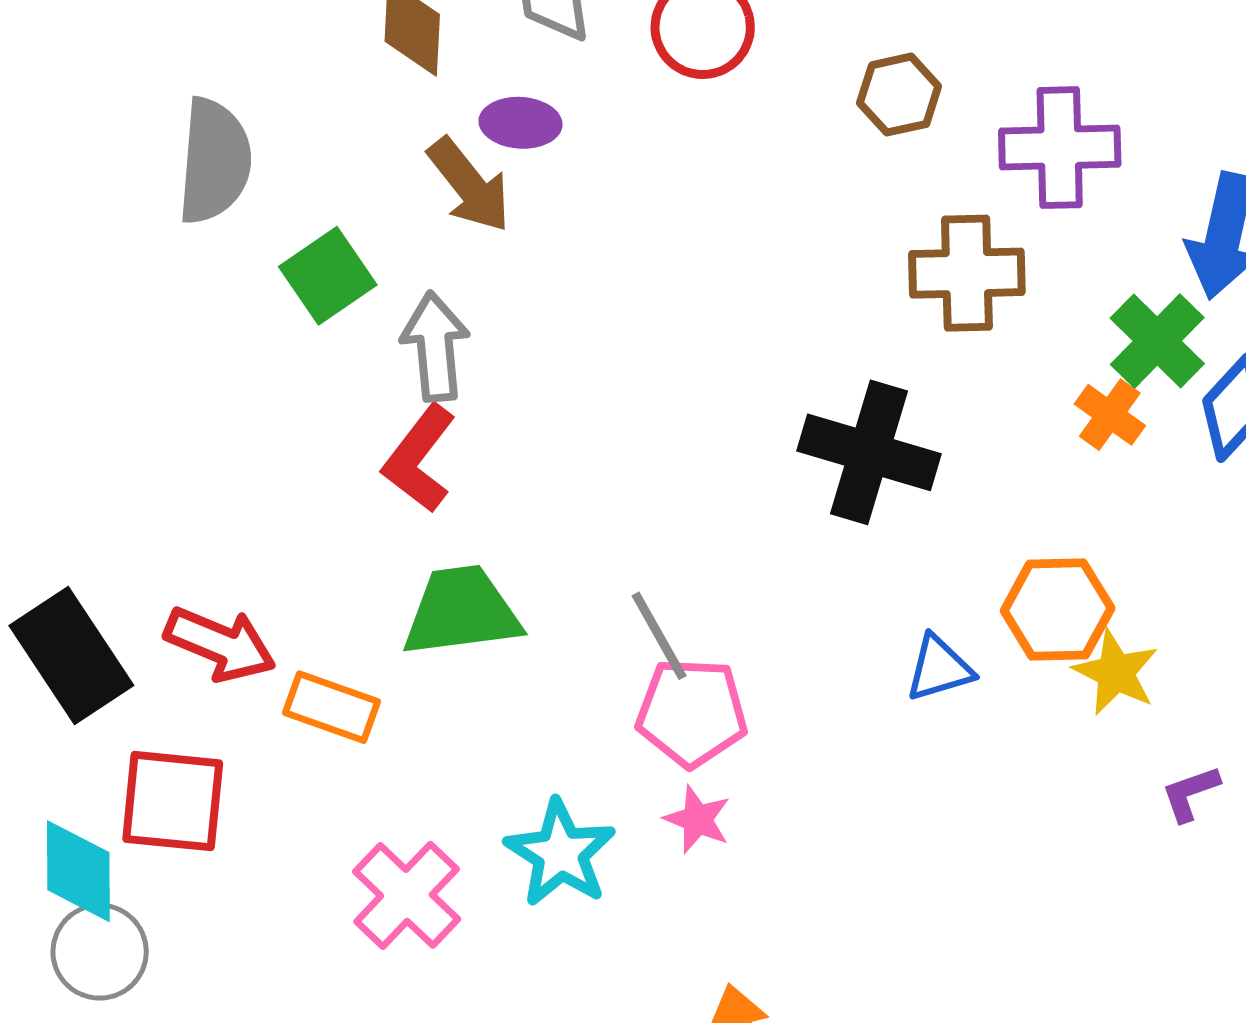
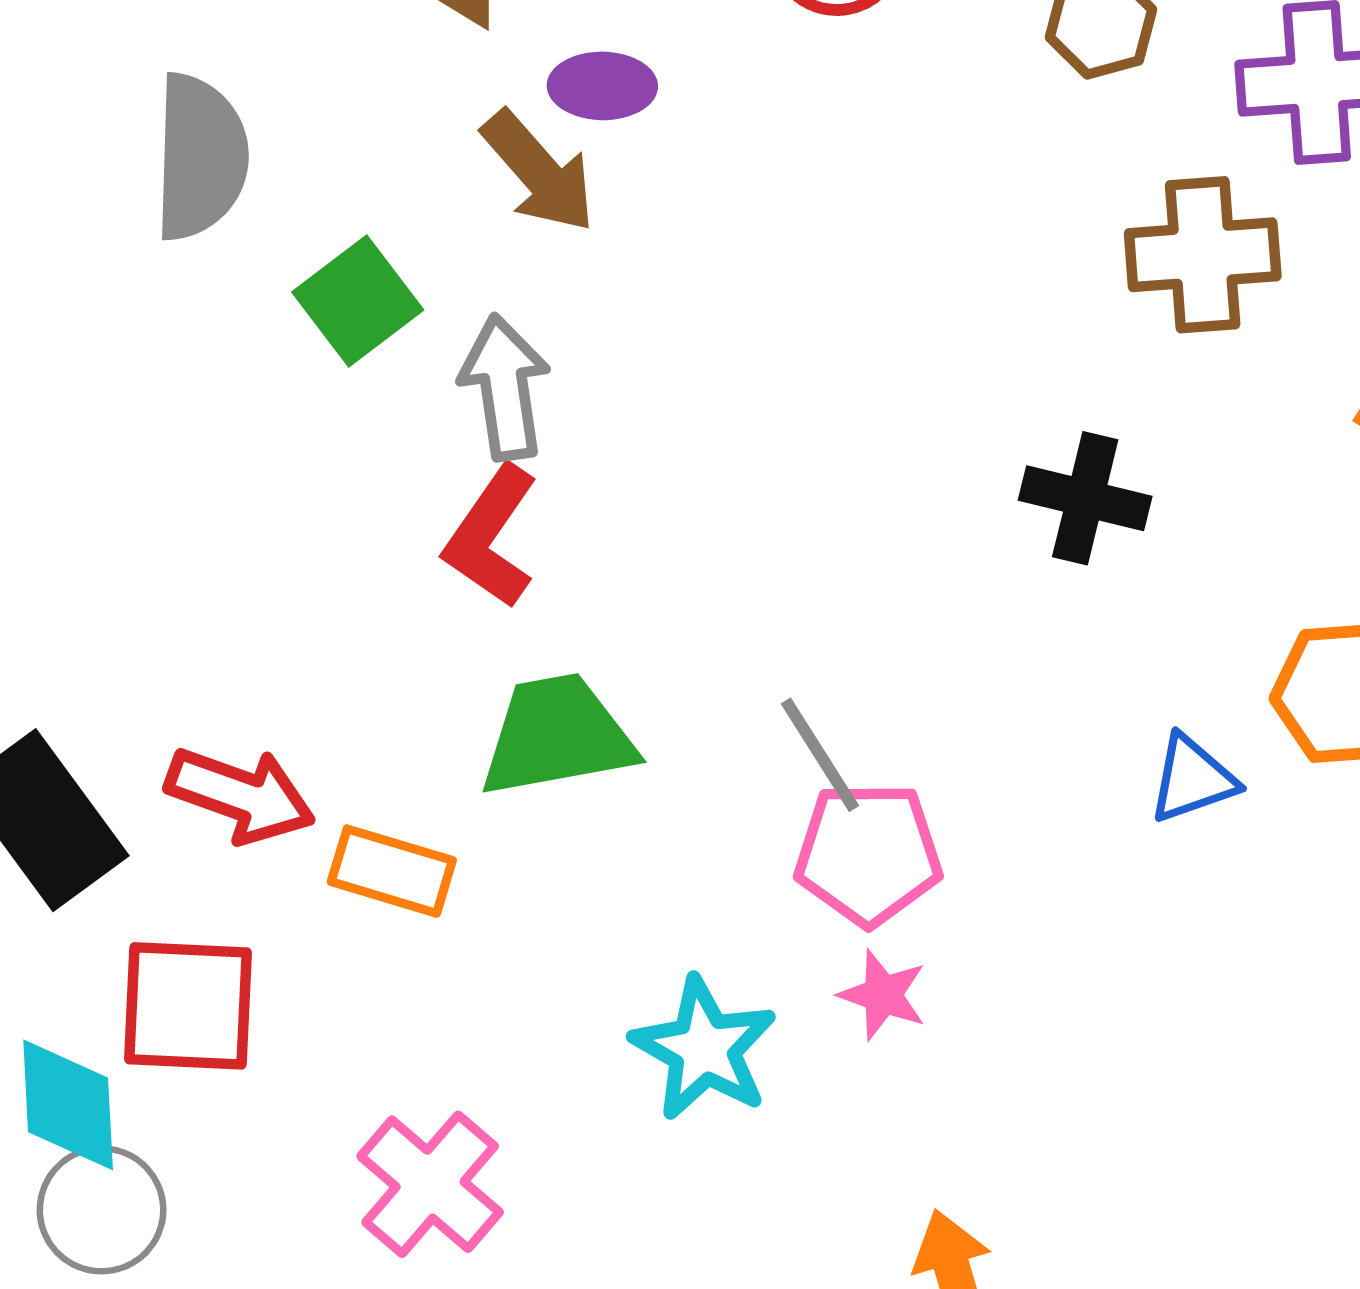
black cross: (869, 452) -> (1085, 498), size x0.7
pink cross: (407, 895) -> (430, 1184), moved

